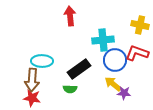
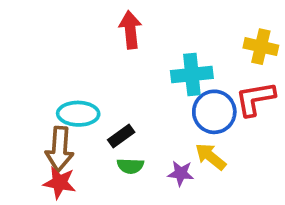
red L-shape: (137, 53) -> (255, 99), turned -30
black rectangle: (79, 69) -> (121, 136), moved, size x0.6
purple star: (124, 93) -> (181, 173), moved

